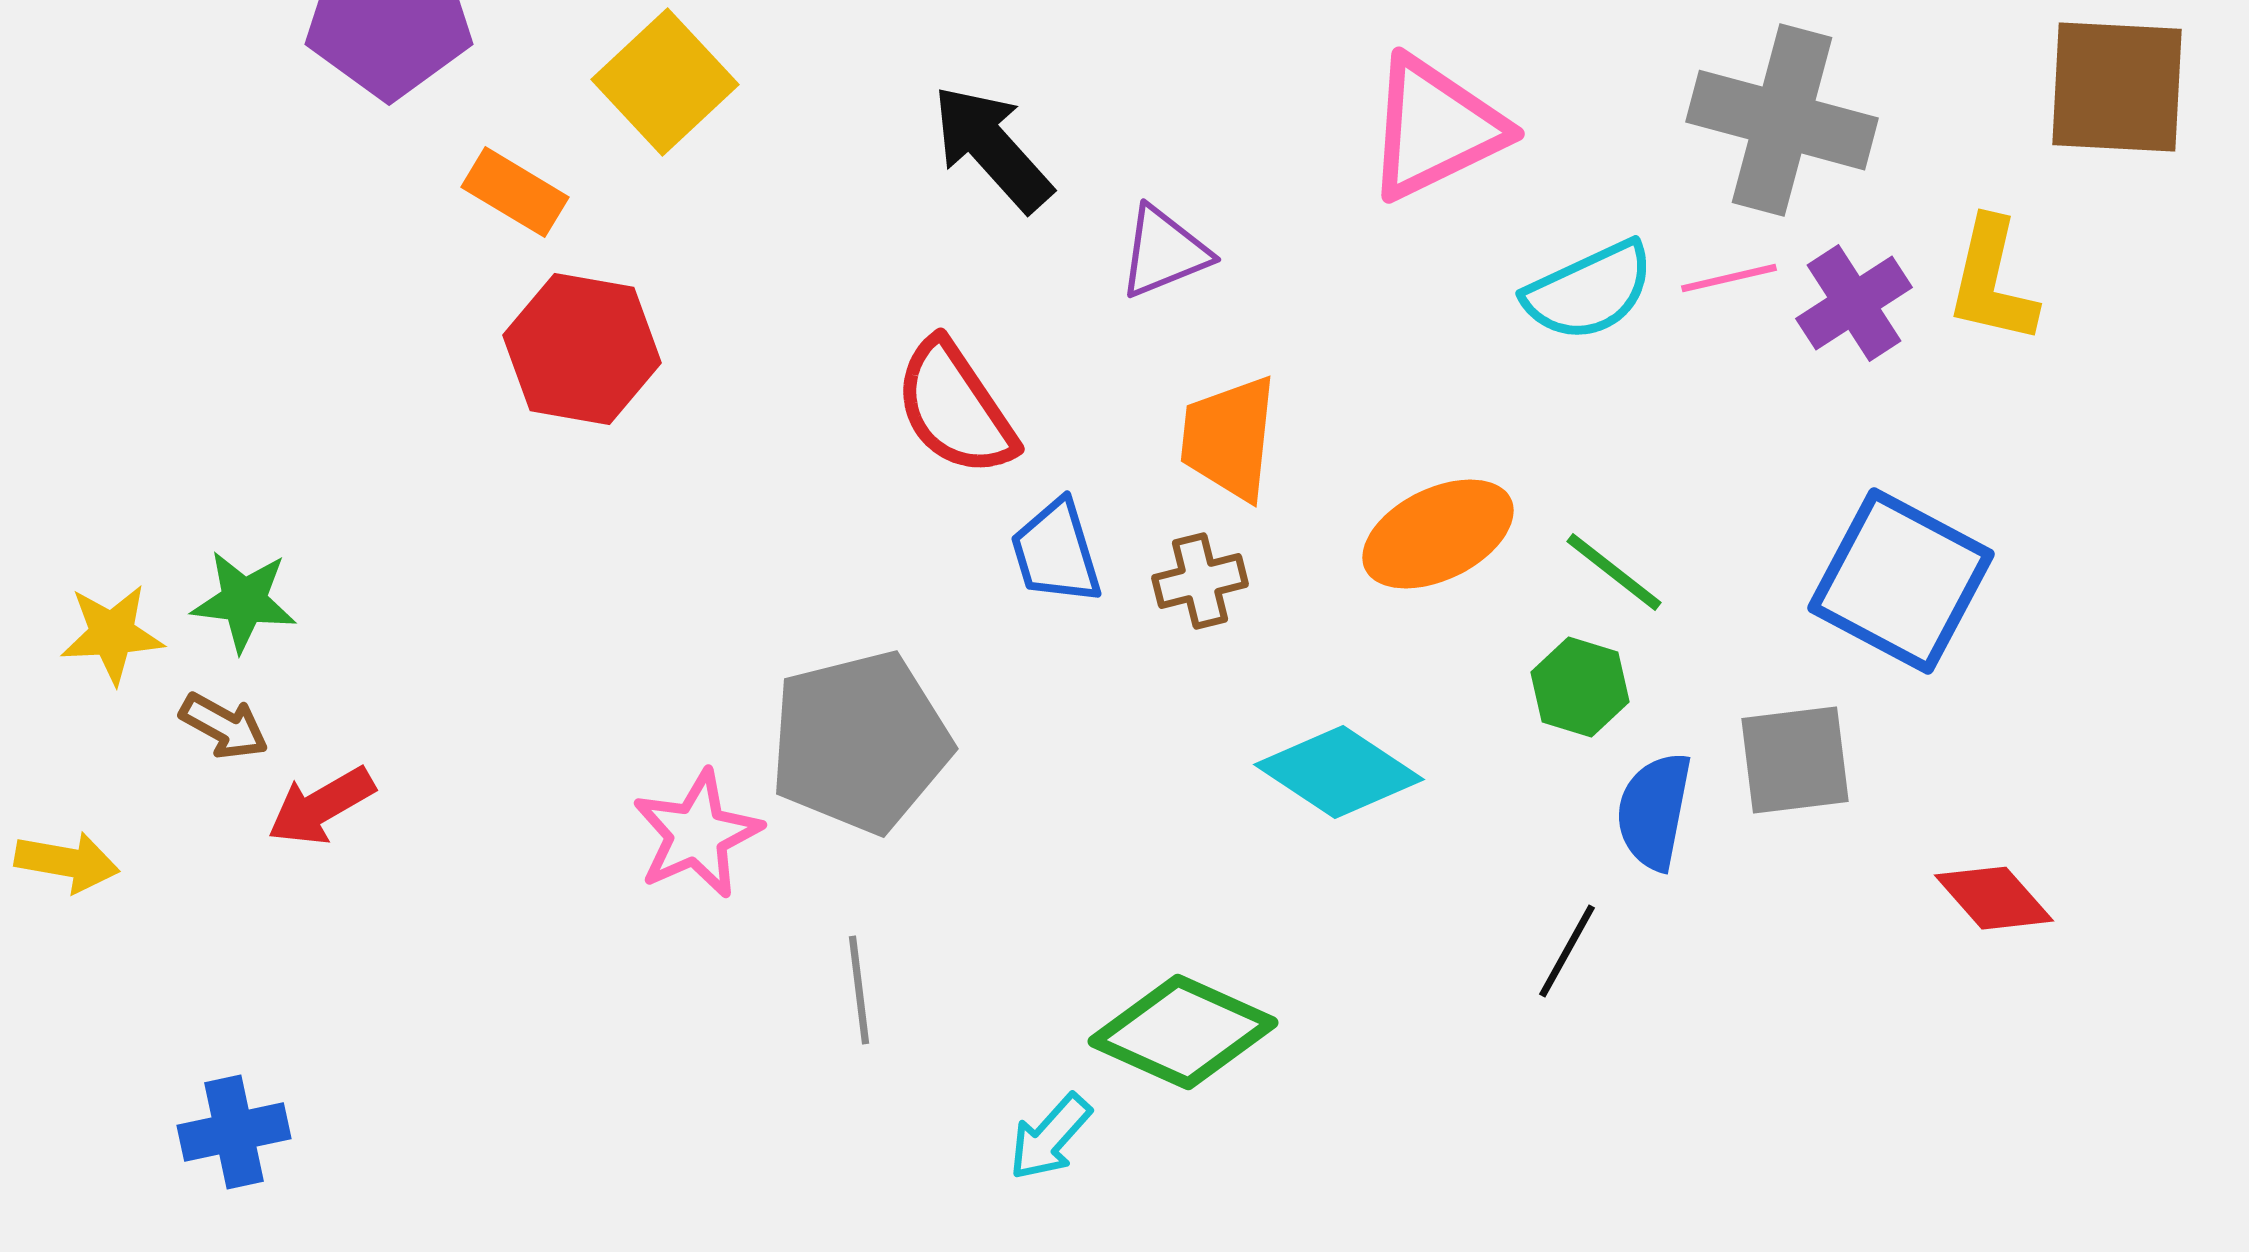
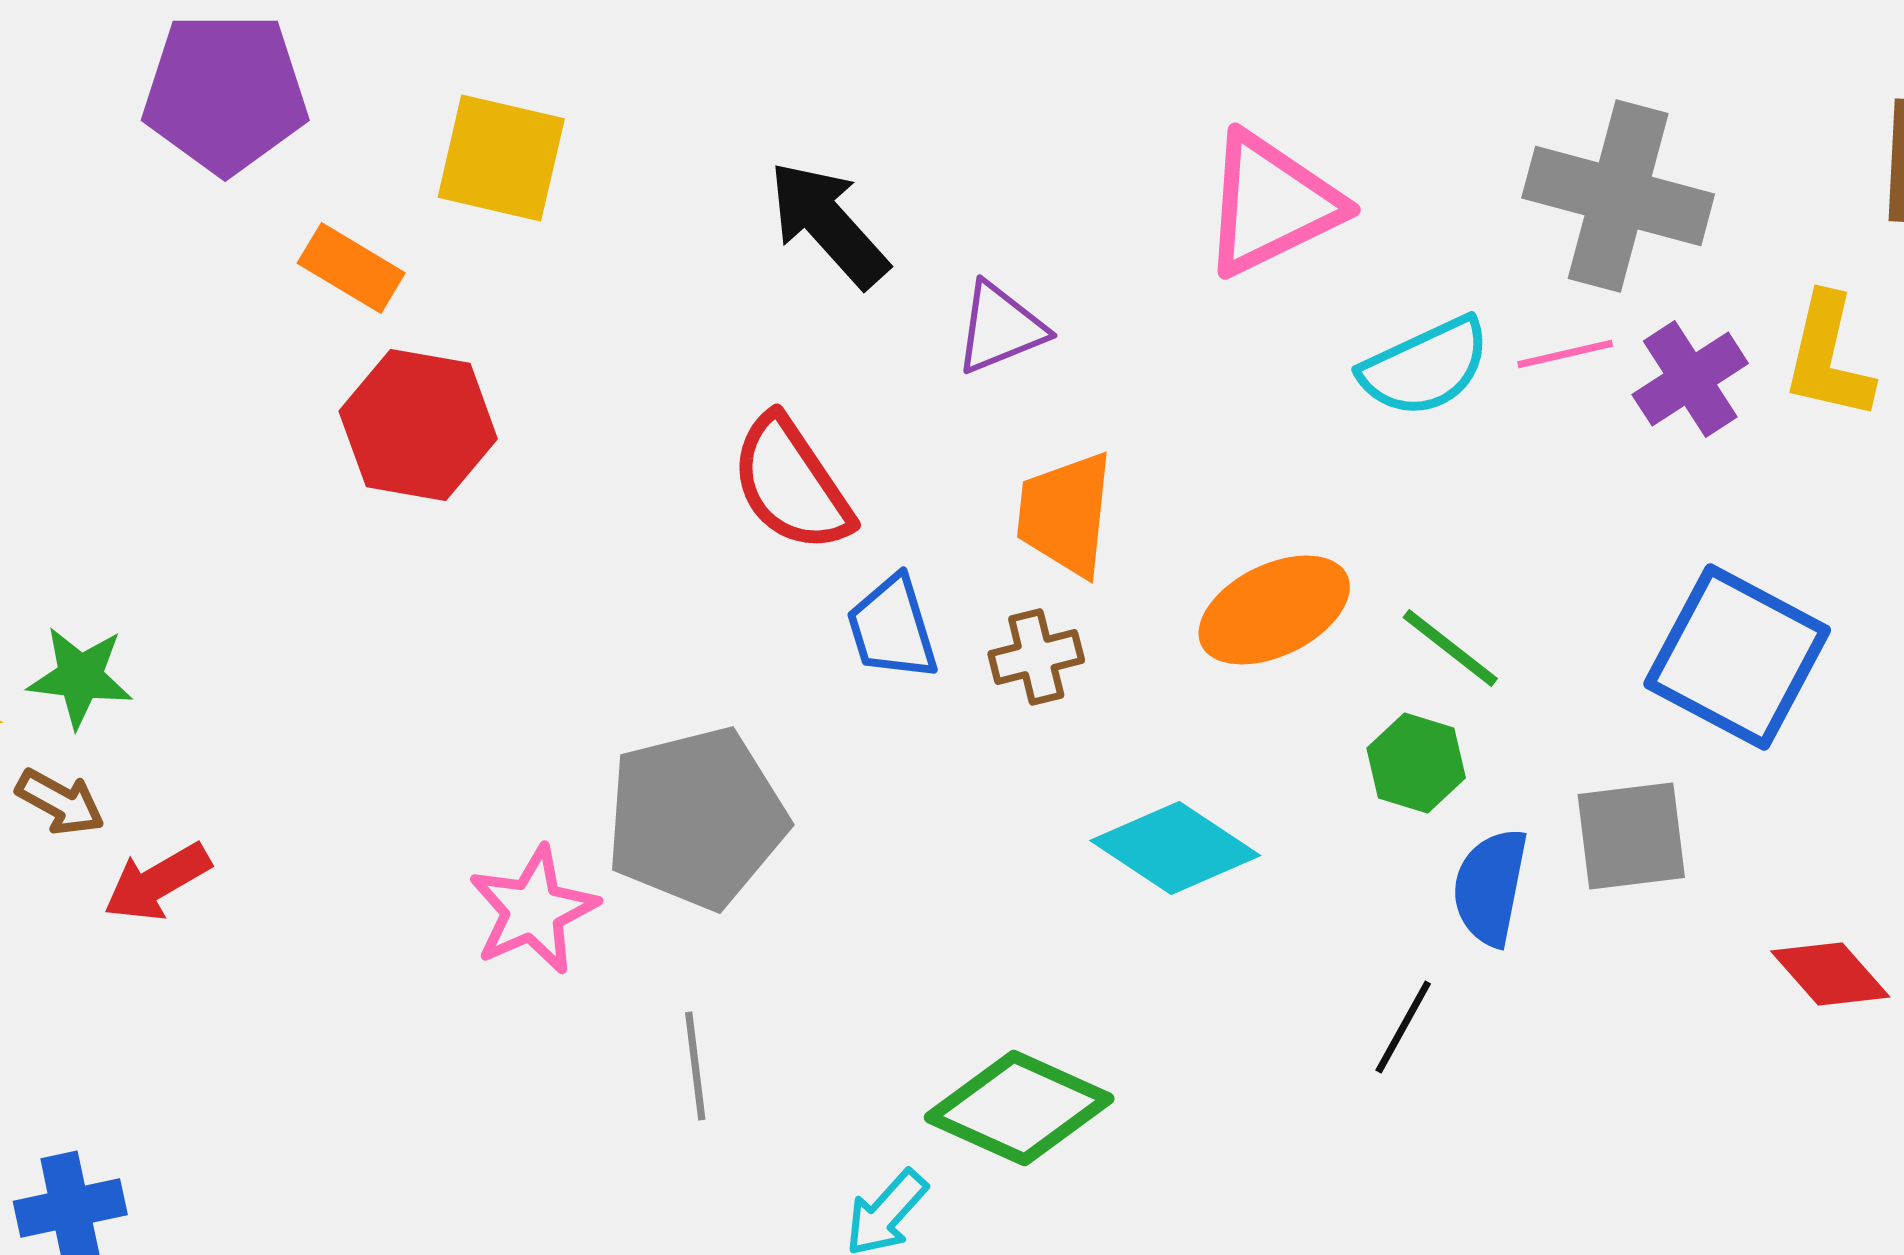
yellow square: (665, 82) -> (501, 158), turned -34

